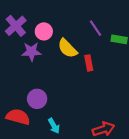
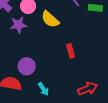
red rectangle: (89, 63) -> (71, 51), moved

